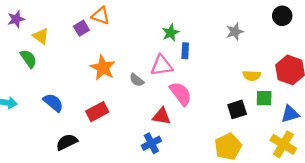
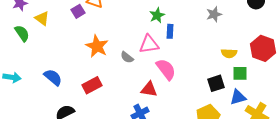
green semicircle: (28, 59) -> (22, 33), moved
blue triangle: (290, 114) -> (238, 97), moved

